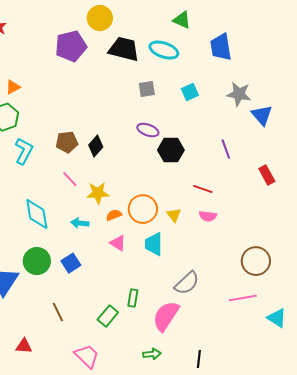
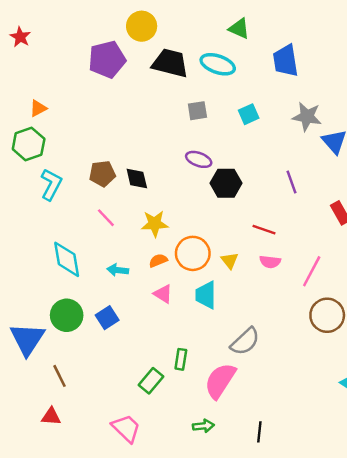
black diamond: (96, 146) -> (137, 178), turned -55
yellow star: (98, 193) -> (155, 224), moved
pink line: (243, 298) -> (312, 271), moved, turned -52
brown line: (58, 312) -> (59, 376), moved

